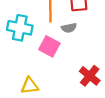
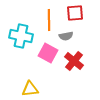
red cross: (90, 76) -> (74, 61), moved

